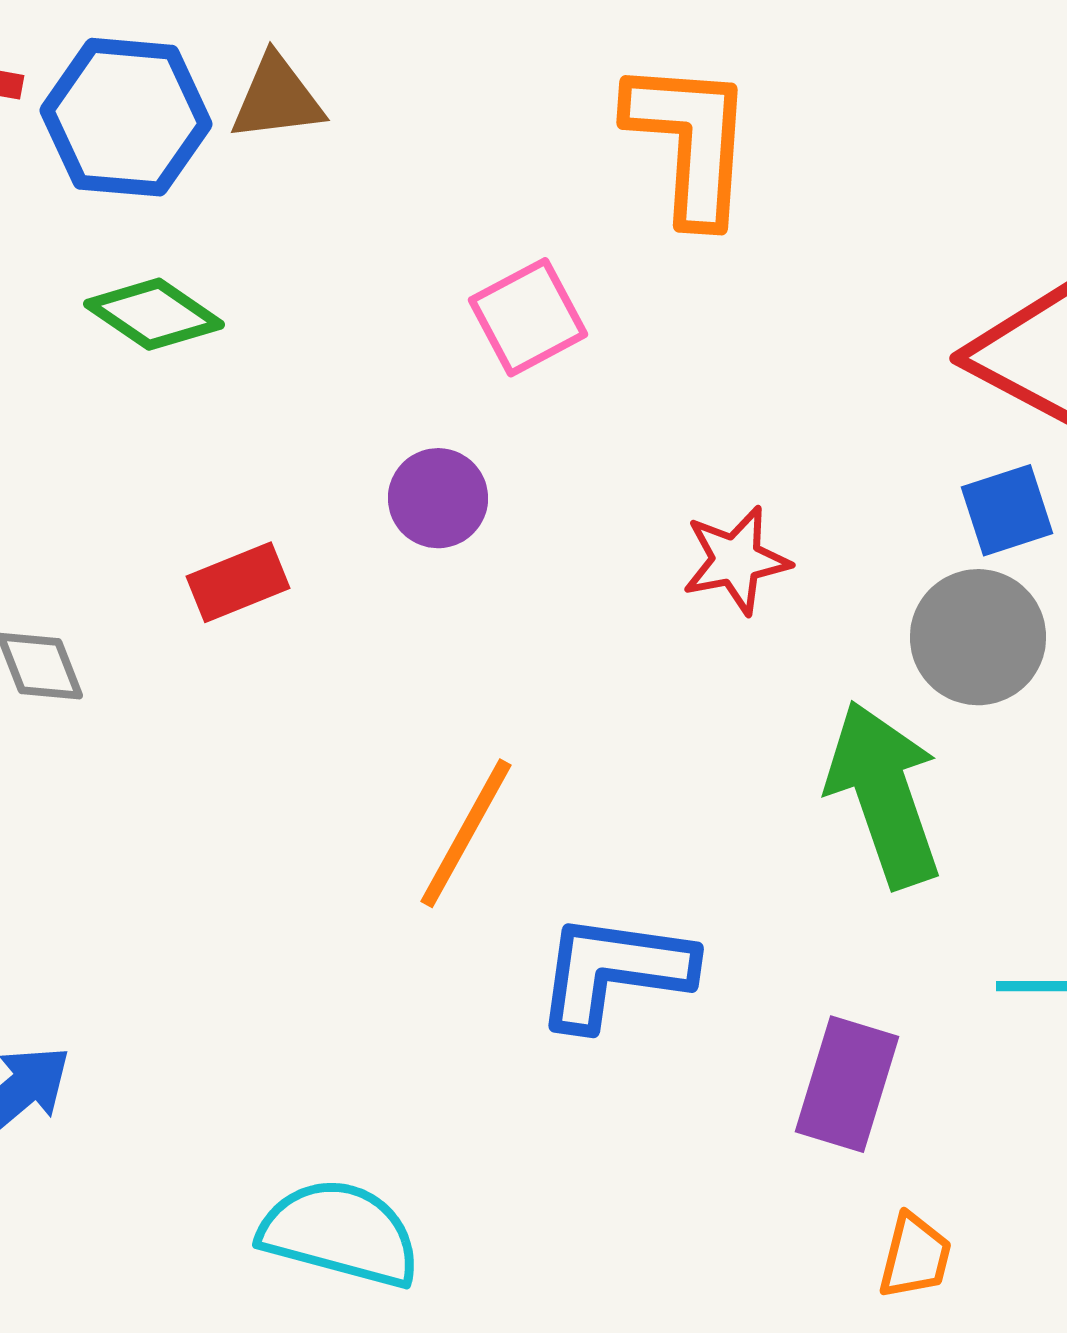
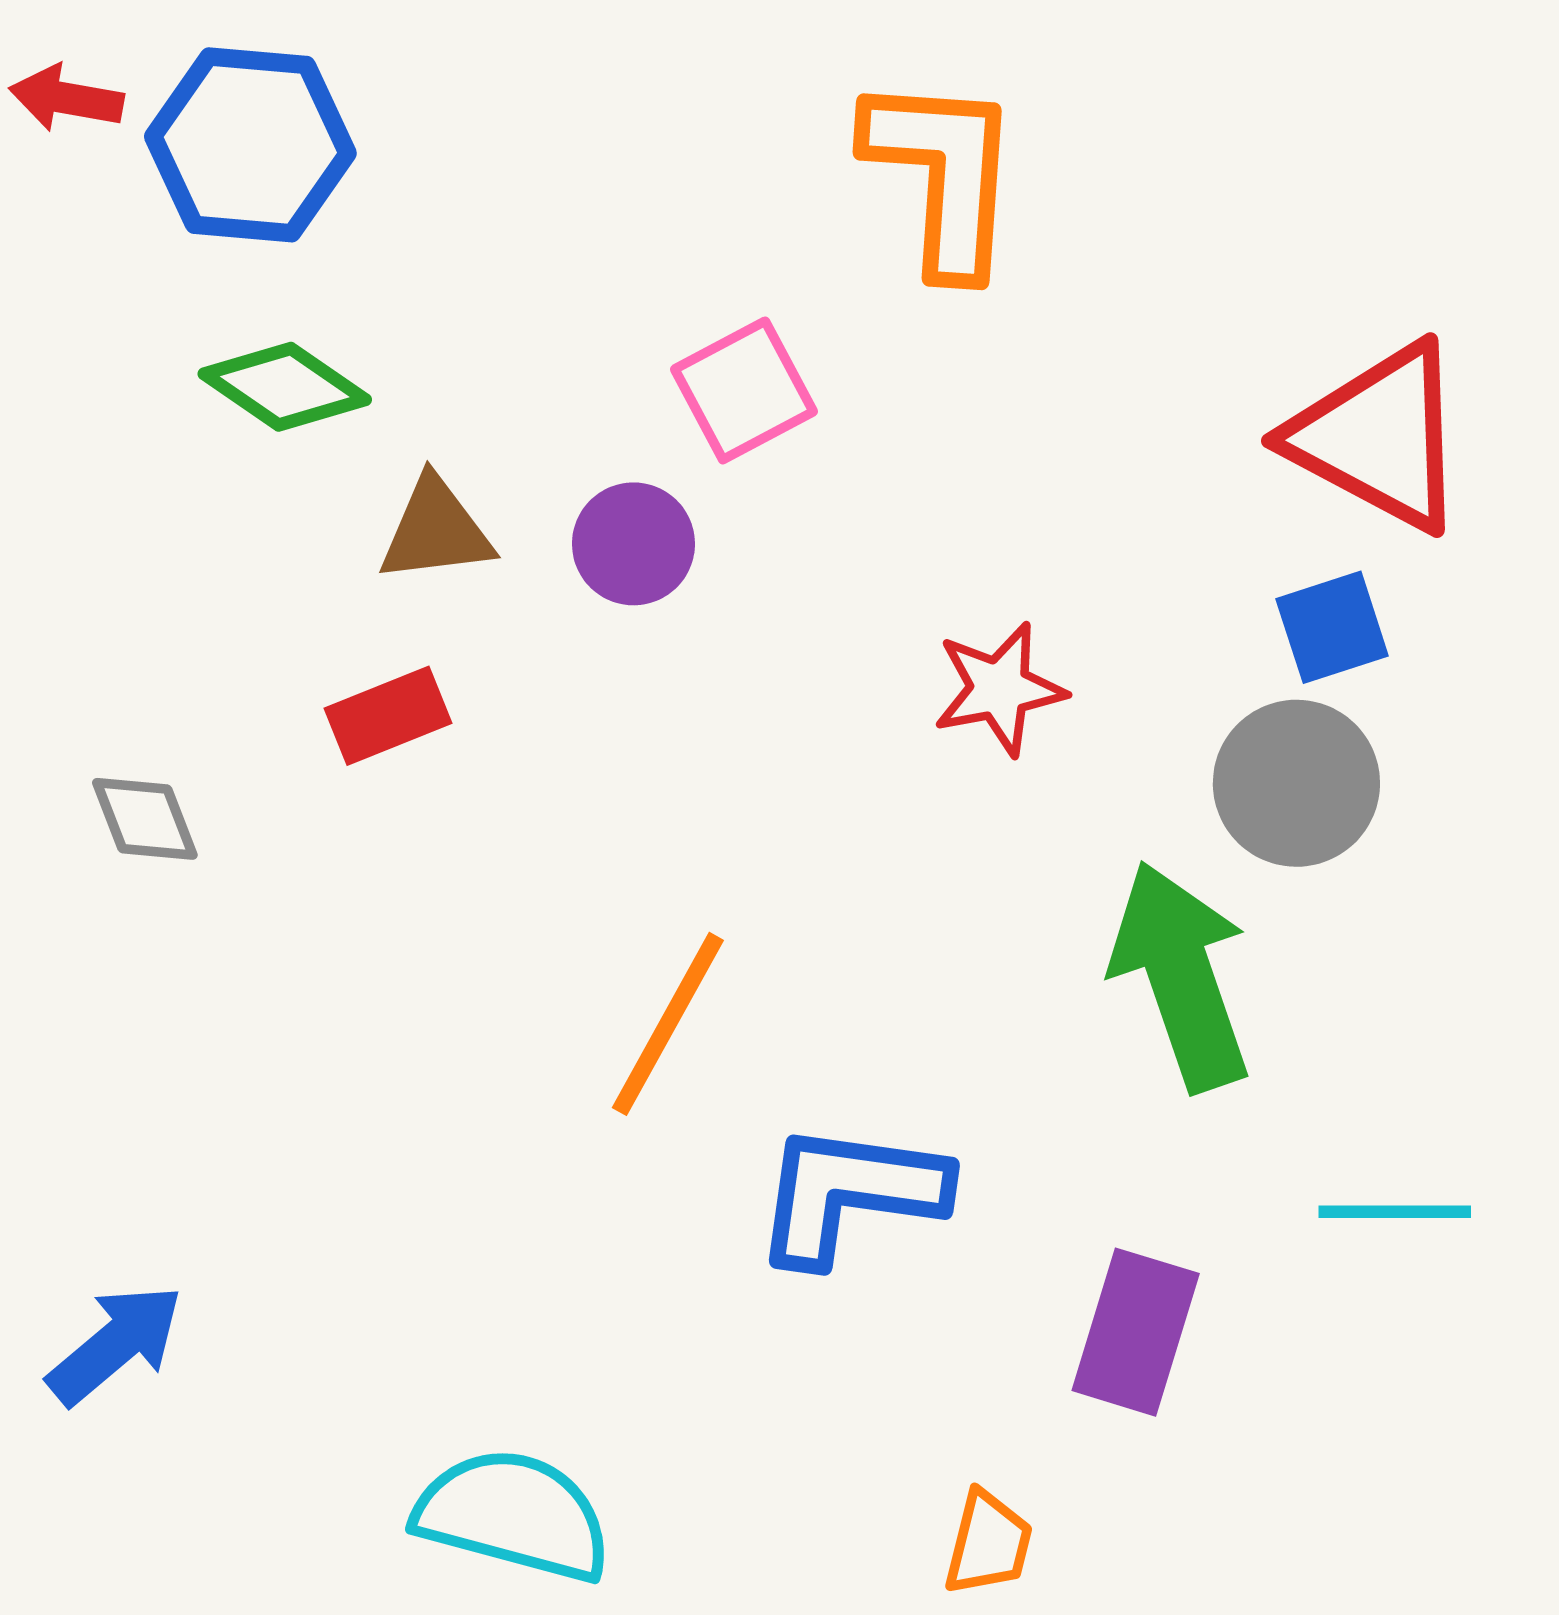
brown triangle: (277, 98) -> (436, 530), moved
purple circle: (438, 498) -> (633, 544), moved
orange trapezoid: (915, 1256) -> (988, 1543), moved

